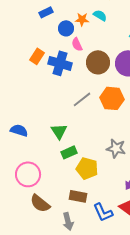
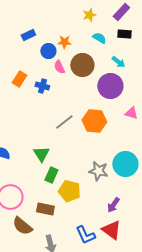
cyan semicircle: (100, 15) -> (99, 38), moved
brown circle: (98, 62) -> (82, 65), moved
blue cross: (60, 63) -> (42, 86), size x0.6
green rectangle: (69, 152) -> (51, 175), turned -42
brown rectangle: (78, 196) -> (45, 209), moved

